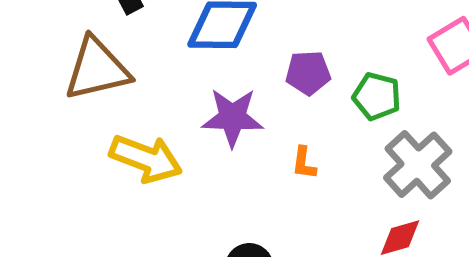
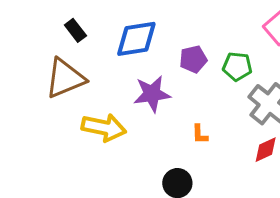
orange L-shape: (304, 163) -> (200, 134), moved

